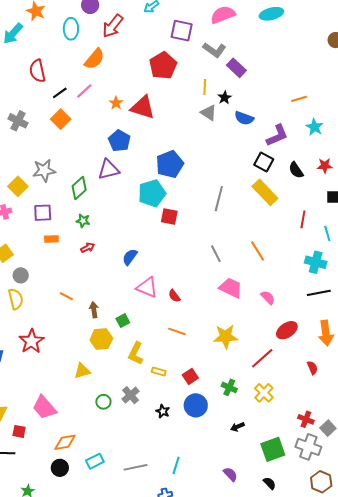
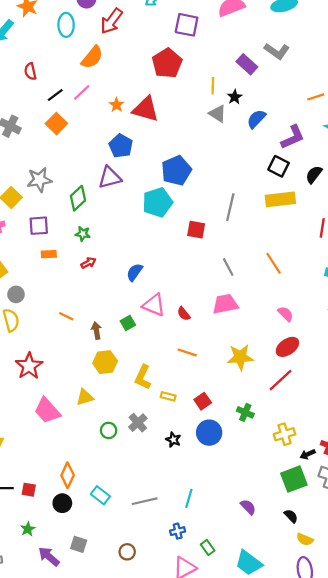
gray L-shape: (214, 50) -> (277, 51), moved
red semicircle: (37, 71) -> (30, 71), size x0.7
blue semicircle: (244, 118) -> (256, 119), turned 114
black semicircle: (296, 170) -> (314, 174), turned 72
yellow rectangle: (265, 192) -> (280, 199), turned -52
red square: (169, 217) -> (196, 230), moved
pink trapezoid: (231, 288) -> (225, 304), moved, turned -35
green square: (123, 321) -> (128, 323), moved
red ellipse: (287, 330) -> (287, 347), moved
yellow cross: (264, 393) -> (285, 434), moved, turned 30
pink trapezoid: (44, 407) -> (47, 411), moved
black arrow: (237, 427) -> (308, 454), moved
red square: (19, 431) -> (29, 490), moved
orange diamond: (65, 442) -> (68, 475), turned -55
cyan rectangle: (95, 461) -> (100, 495), turned 66

